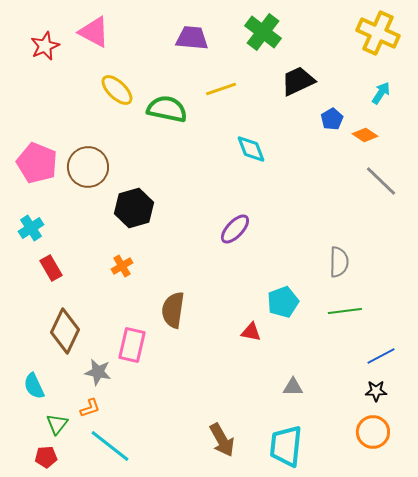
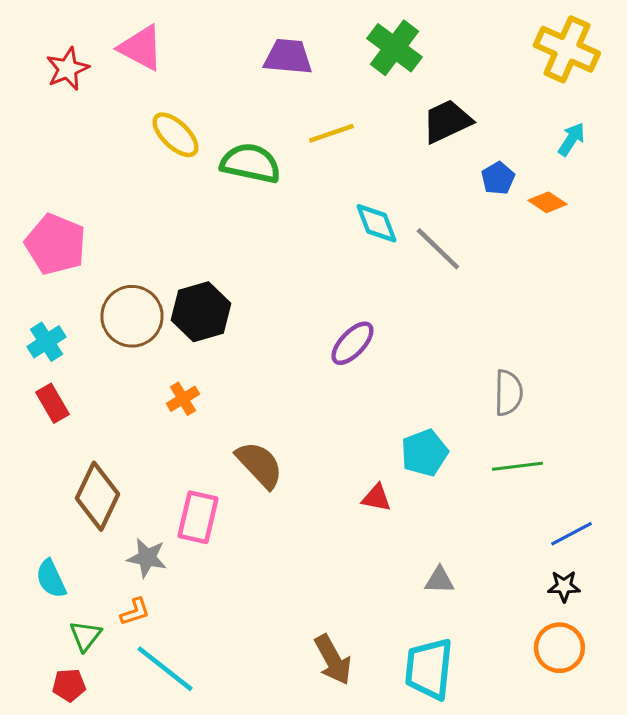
brown circle: (88, 167) -> (132, 316), moved
gray line: (381, 181) -> (438, 249), moved
red rectangle: (51, 268) -> (53, 403), moved
brown semicircle: (173, 310) -> (259, 465), turned 129

